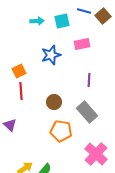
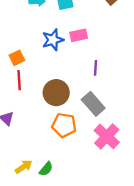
pink rectangle: (82, 44) -> (79, 35), moved
brown circle: (54, 102) -> (56, 93), size x1.5
pink cross: (96, 154) -> (107, 136), moved

